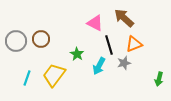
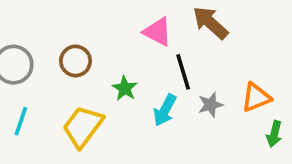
brown circle: (41, 39) -> (76, 61), moved
orange triangle: (134, 44) -> (256, 97), moved
cyan line: (27, 78) -> (21, 121), moved

